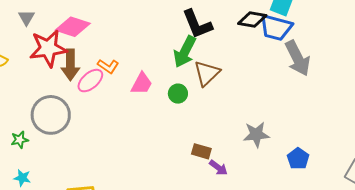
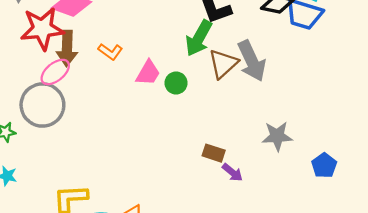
gray arrow: (298, 58) -> (252, 61), moved
pink ellipse: (90, 81) -> (55, 72), moved
green circle: (178, 94) -> (176, 83), moved

